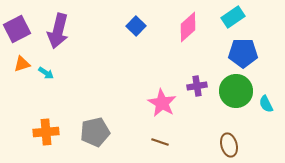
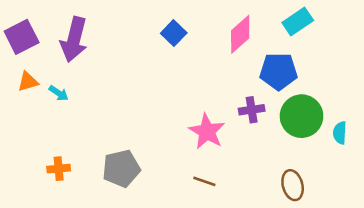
blue pentagon: (243, 53) -> (279, 71), moved
cyan semicircle: (266, 104) -> (340, 133), turned 30
orange cross: (46, 132) -> (59, 169), size x0.7

